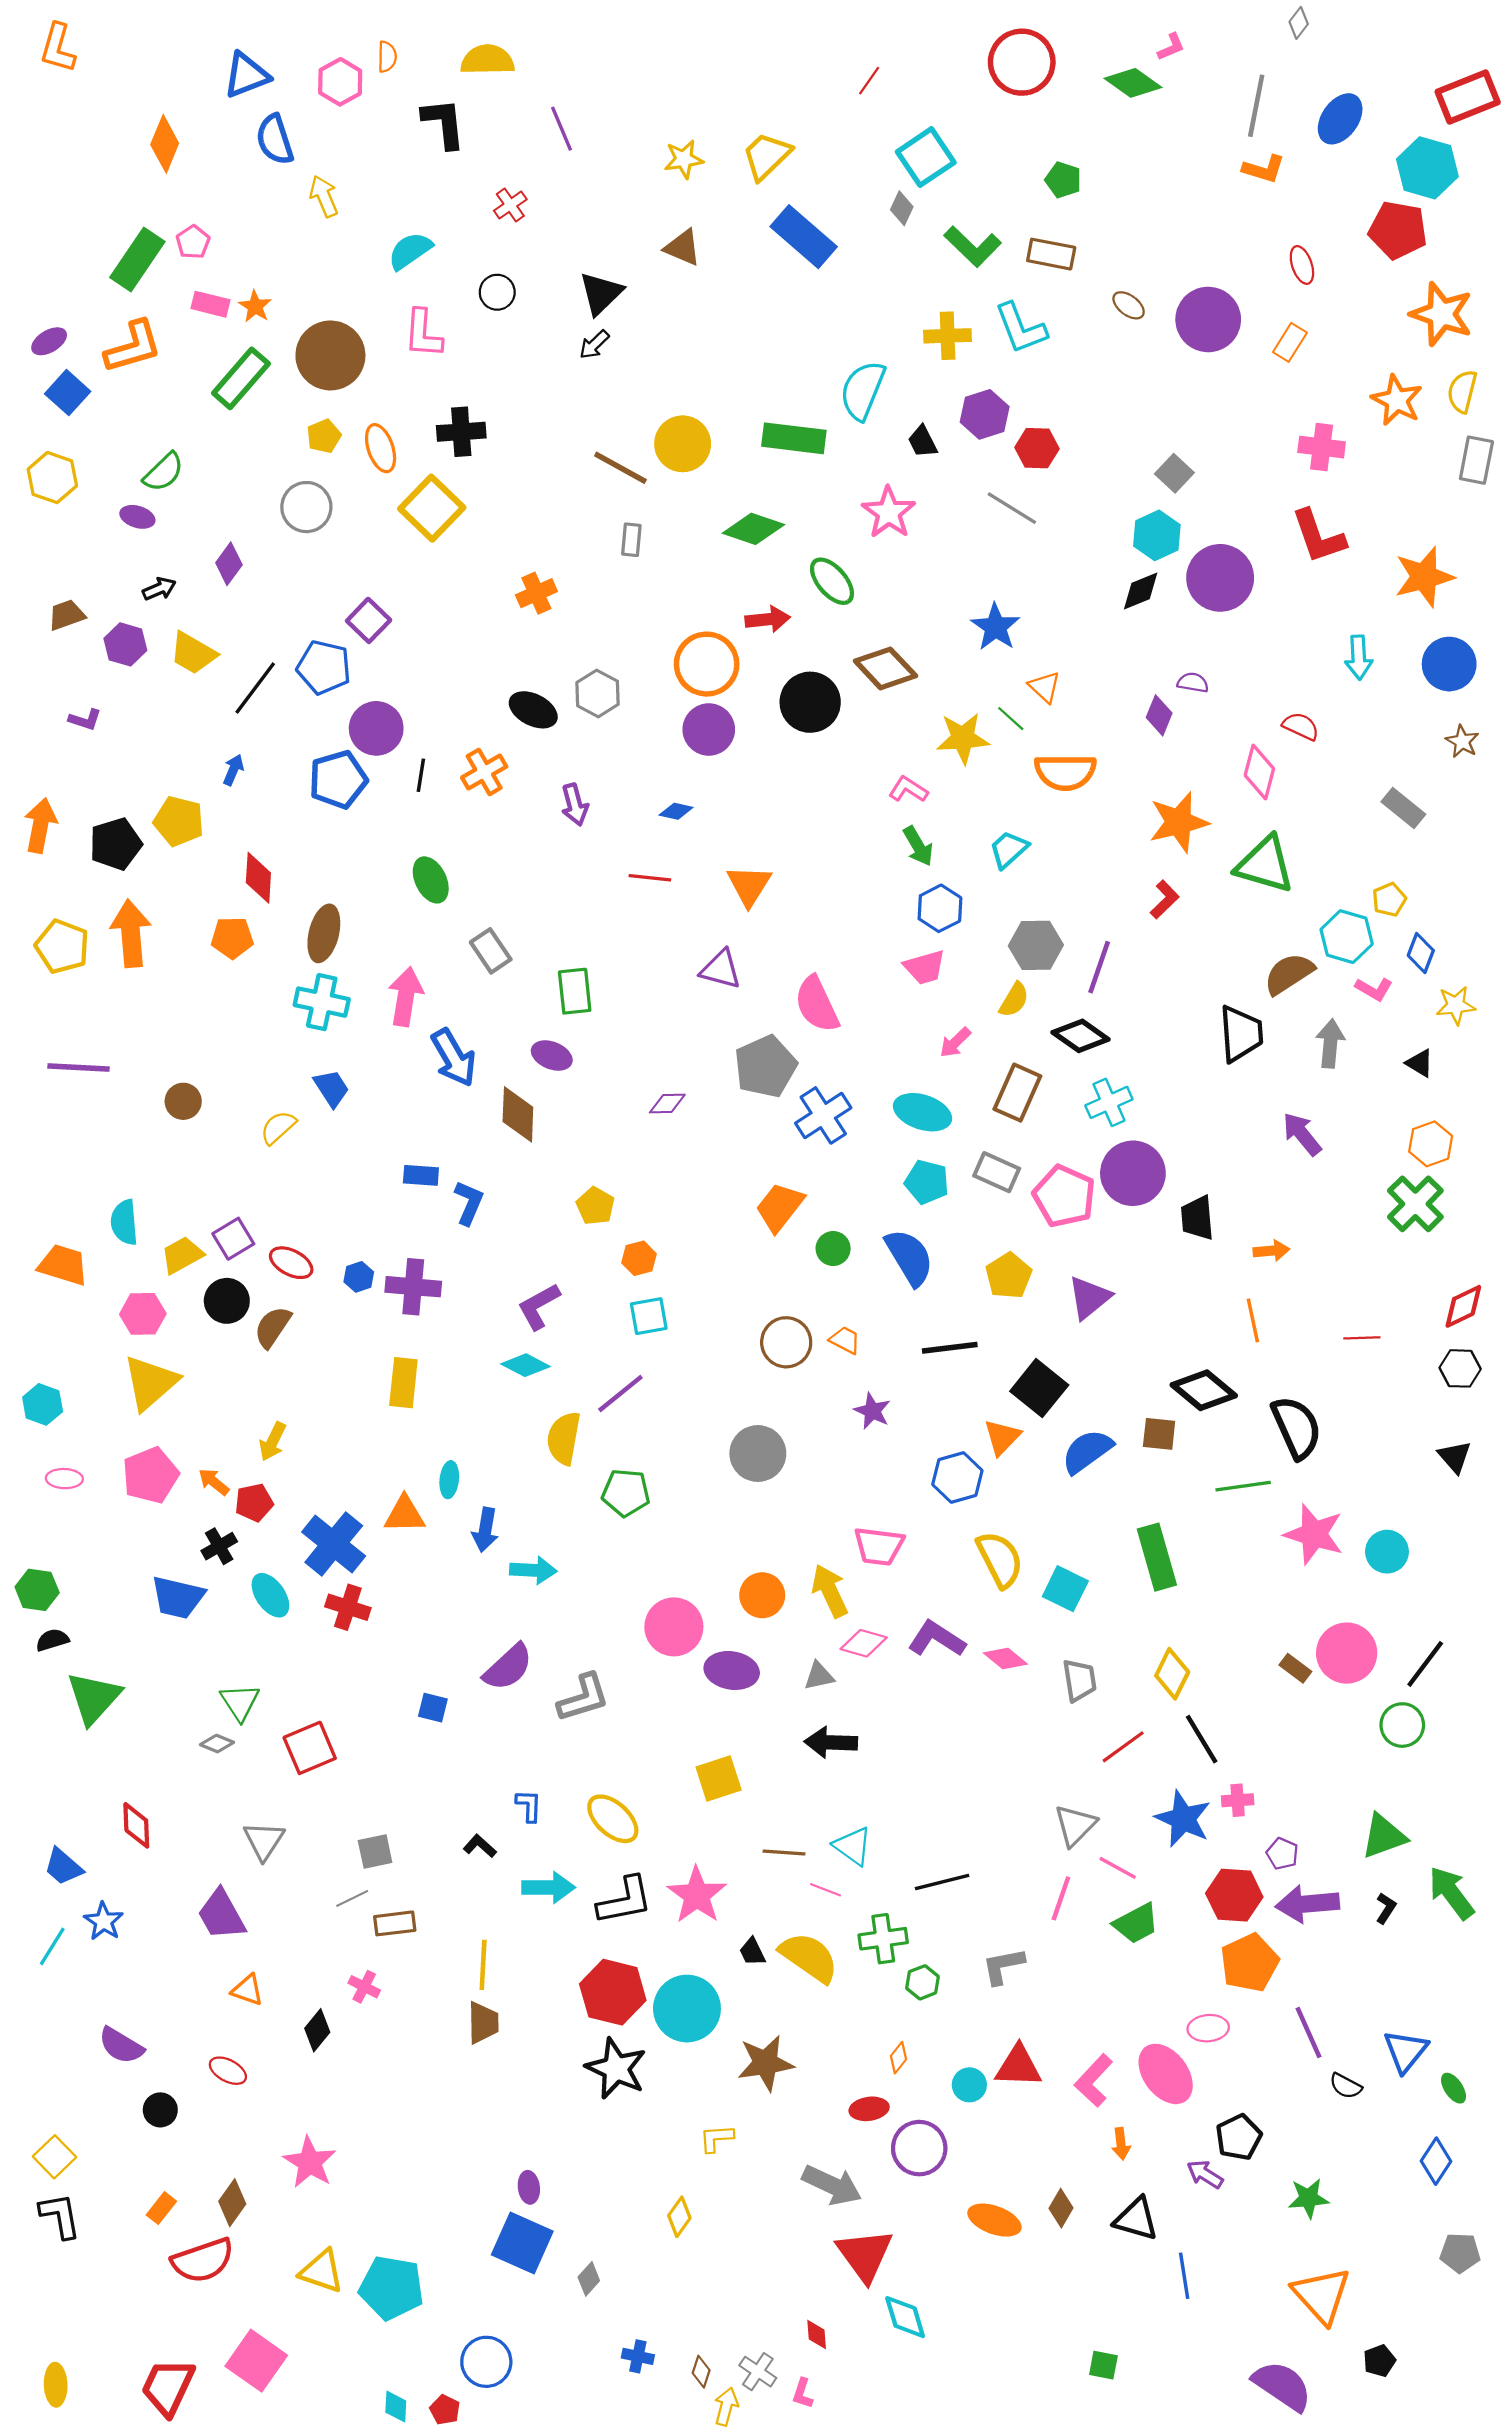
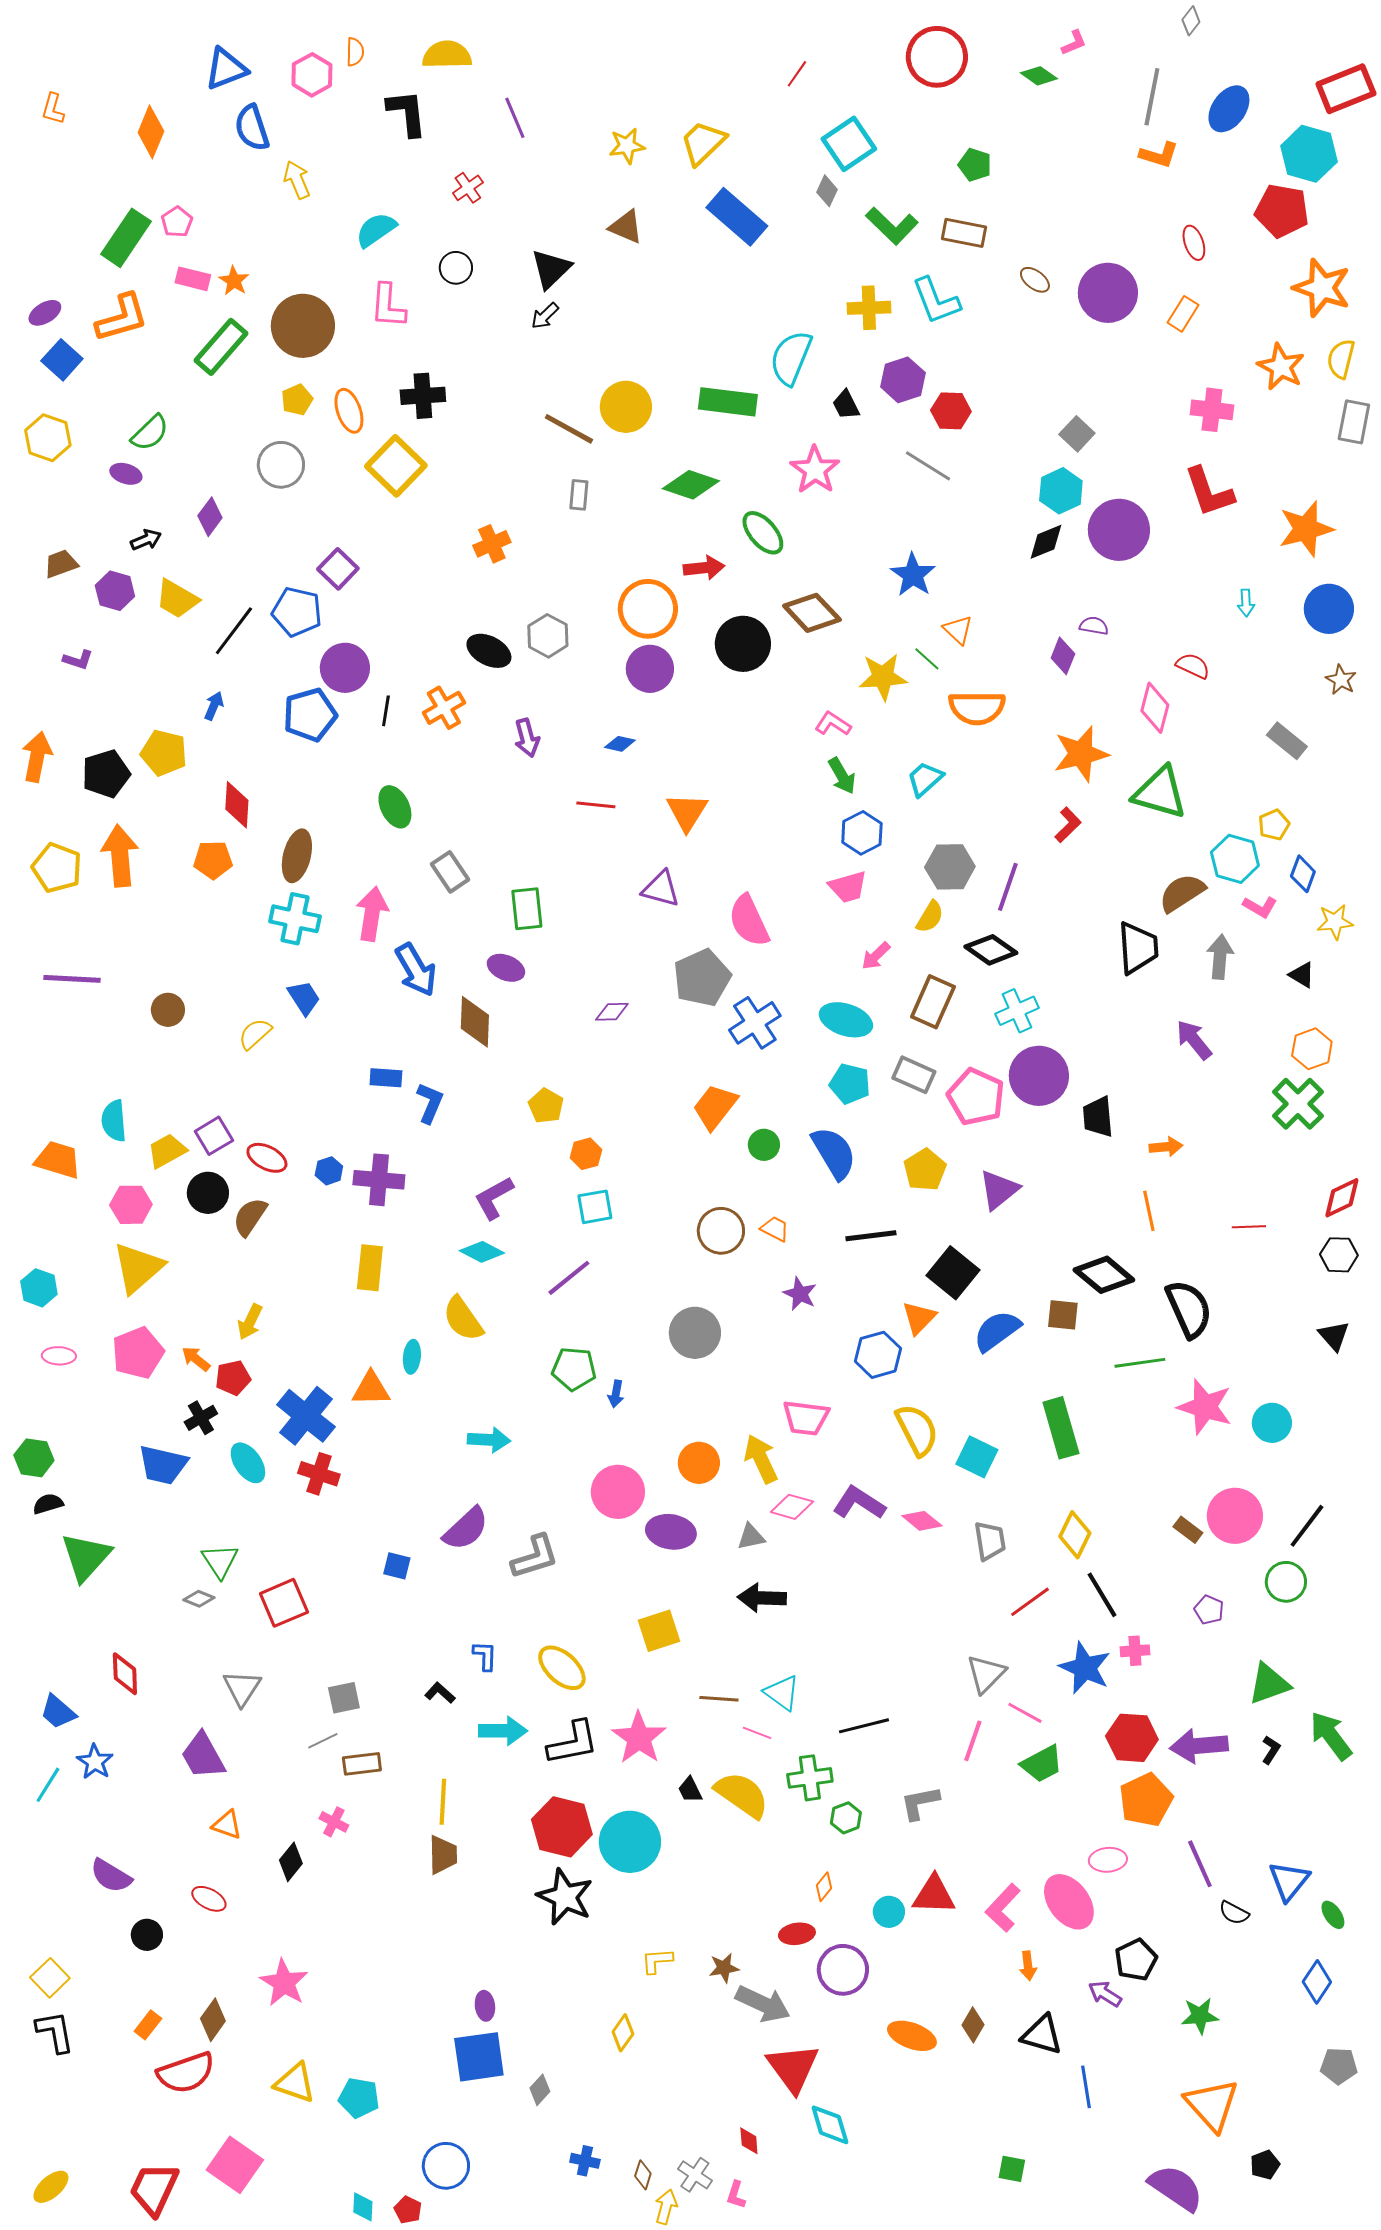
orange L-shape: (58, 48) -> (53, 109), moved, size x0.7
green diamond: (1133, 83) -> (1039, 76), size x0.7
cyan arrow: (1359, 658) -> (1246, 603), size x0.7
yellow semicircle: (564, 1438) -> (463, 1319), moved, turned -45
blue arrow: (485, 1530) -> (616, 1394), moved, size x0.7
purple pentagon: (1282, 1854) -> (1209, 1610), moved
brown star: (765, 2063) -> (724, 1968), moved, size x0.6
blue square: (522, 2243) -> (479, 2057), turned -32
cyan pentagon: (391, 2288) -> (359, 2098), size x0.7
yellow ellipse: (56, 2385) -> (51, 2187), turned 51

